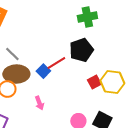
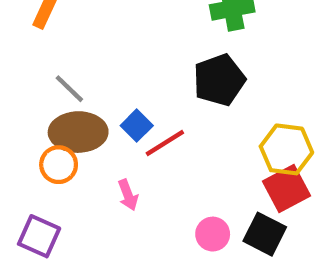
red line: (56, 63) -> (165, 143), moved
red square: (94, 82) -> (286, 188), moved, size x1.5

